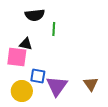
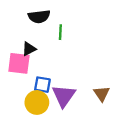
black triangle: (26, 44) -> (29, 49), turned -40
yellow circle: (22, 91) -> (37, 102), moved

